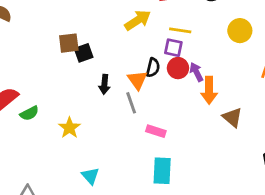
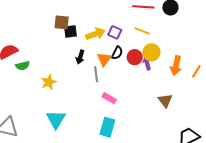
yellow arrow: (138, 20) -> (95, 34), moved
yellow circle: (240, 31) -> (151, 52), moved
purple square: (173, 48) -> (115, 32), moved
orange arrow: (209, 90) -> (176, 66), moved
cyan triangle: (90, 176) -> (56, 119), size x1.5

